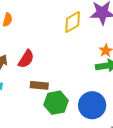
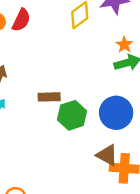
red semicircle: (26, 59) -> (21, 20), moved

